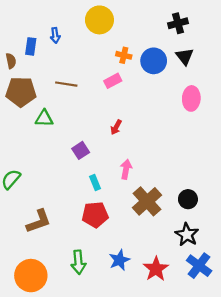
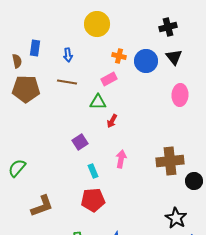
blue arrow: (55, 35) -> (68, 55), moved
green triangle: (44, 118) -> (98, 102), moved
black circle: (188, 199) -> (194, 181), moved
brown cross: (147, 201) -> (170, 161), moved, turned 36

